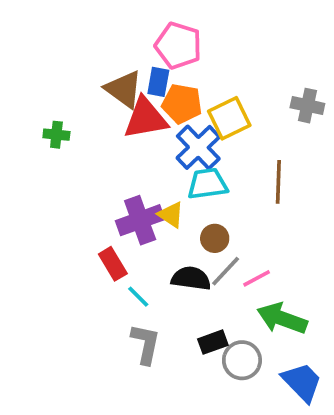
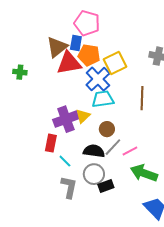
brown triangle: (124, 89) -> (57, 47), turned 45
yellow triangle: (171, 215) -> (83, 116), turned 42
red rectangle: (113, 264) -> (51, 143), turned 42
gray circle: (242, 360) -> (94, 174), moved

